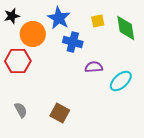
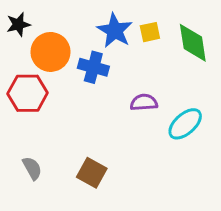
blue star: (59, 18) -> (115, 31), moved
blue cross: (73, 42) -> (93, 67), moved

